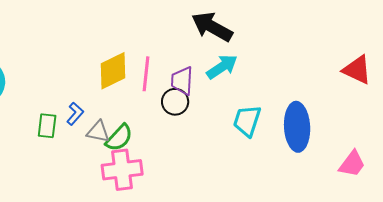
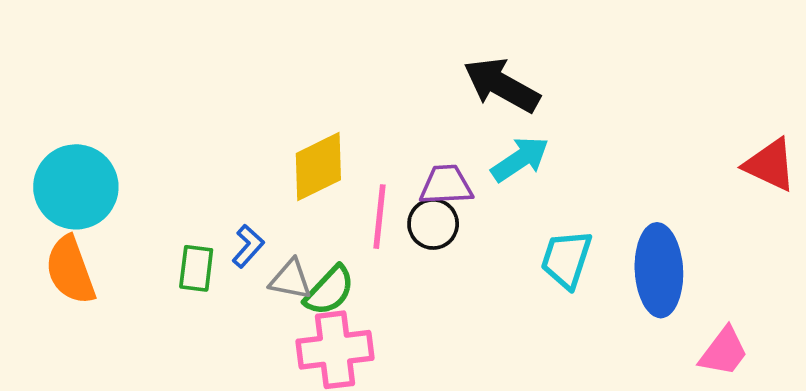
pink line: (146, 74) -> (379, 217), moved
purple trapezoid: (182, 81) -> (446, 185), turned 84
pink trapezoid: (352, 164) -> (724, 352), moved

